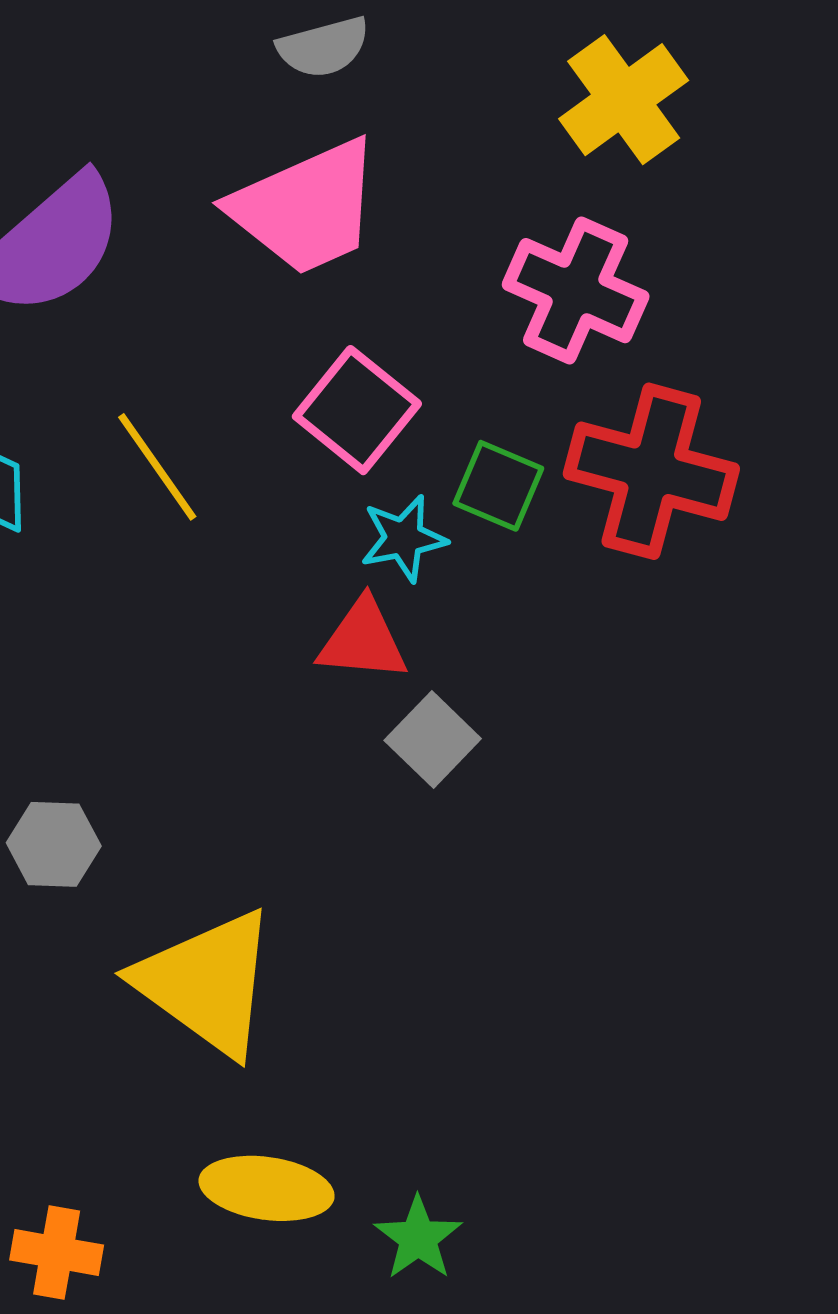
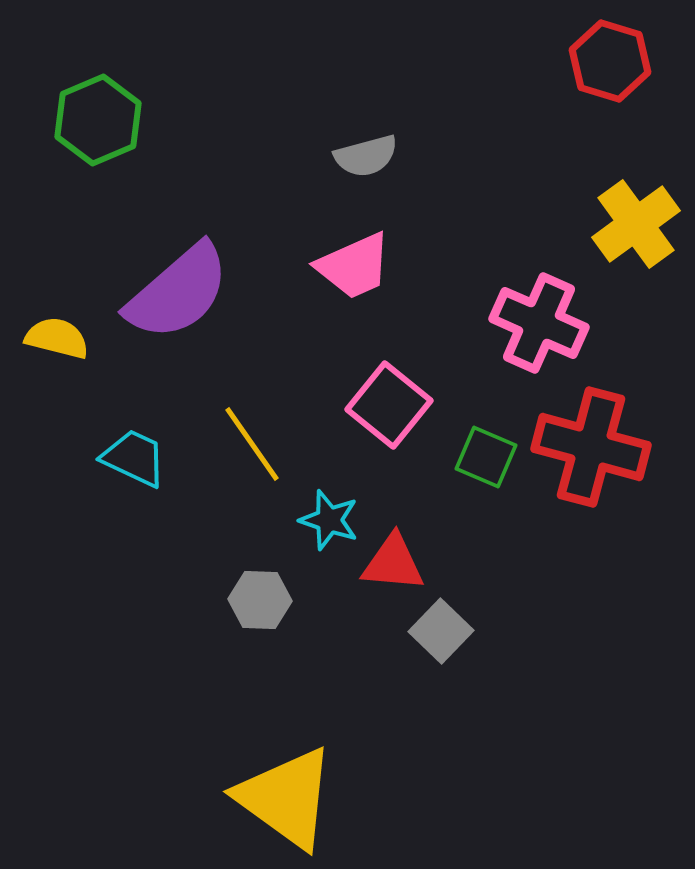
yellow cross: (624, 100) -> (636, 224), moved
pink trapezoid: (306, 207) -> (354, 266), size x0.7
cyan star: (404, 538) -> (329, 520), moved, turned 30
gray hexagon: (54, 844) -> (260, 600), moved

